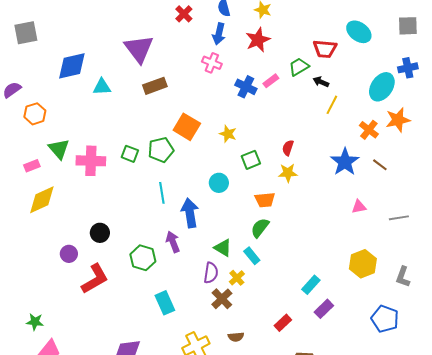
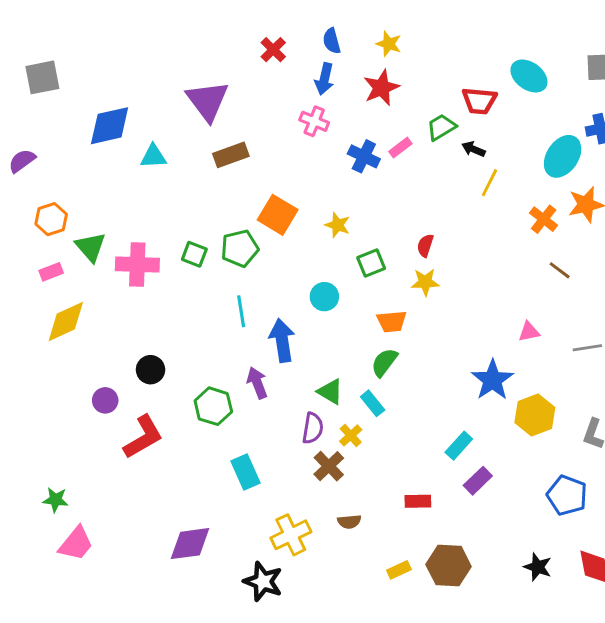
orange hexagon: (35, 114) -> (51, 219), moved
blue star: (345, 162) -> (492, 380), moved
red rectangle: (283, 323) -> (418, 501), turned 42

